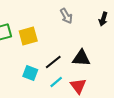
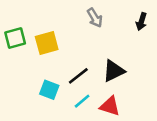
black triangle: (81, 58) -> (114, 71), turned -30
red triangle: (78, 86) -> (110, 106), turned -36

